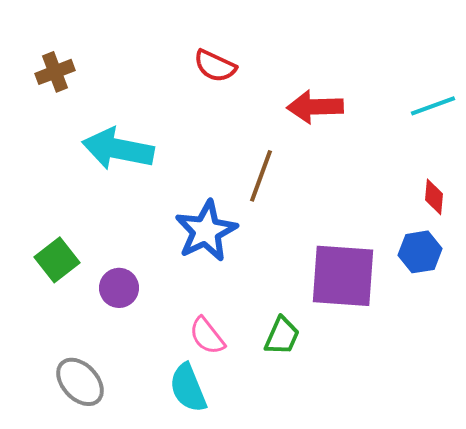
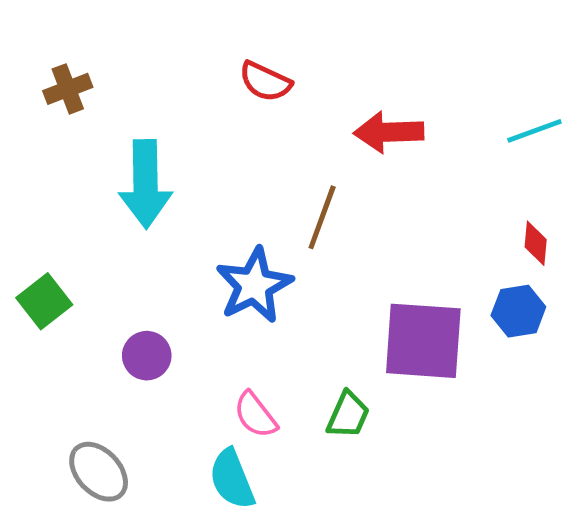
cyan arrow: (118, 149) -> (145, 184), turned -102
green square: (57, 260) -> (44, 301), moved

